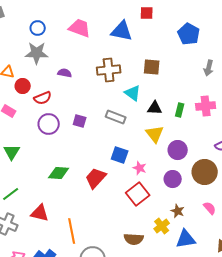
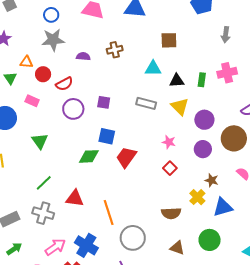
brown cross: (109, 70) -> (115, 50), moved, size x0.7
cyan triangle: (133, 93) -> (153, 68), turned -30
gray rectangle: (116, 117) -> (146, 103), moved
blue square: (120, 155) -> (107, 136), moved
red square: (138, 194) -> (170, 168), size x0.6

